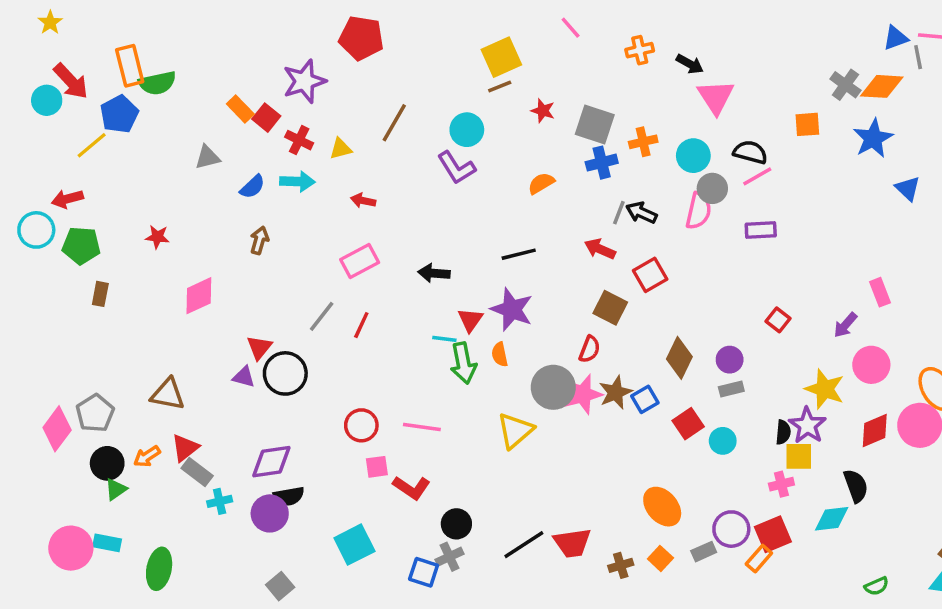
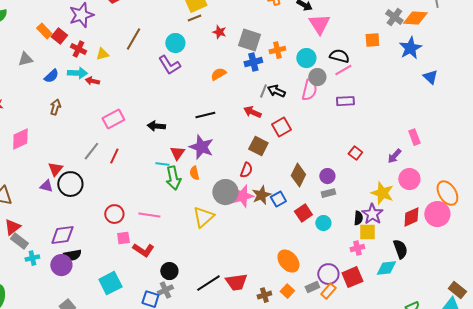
red arrow: (363, 201) -> (92, 81), moved
orange rectangle: (759, 558) -> (328, 291), moved

